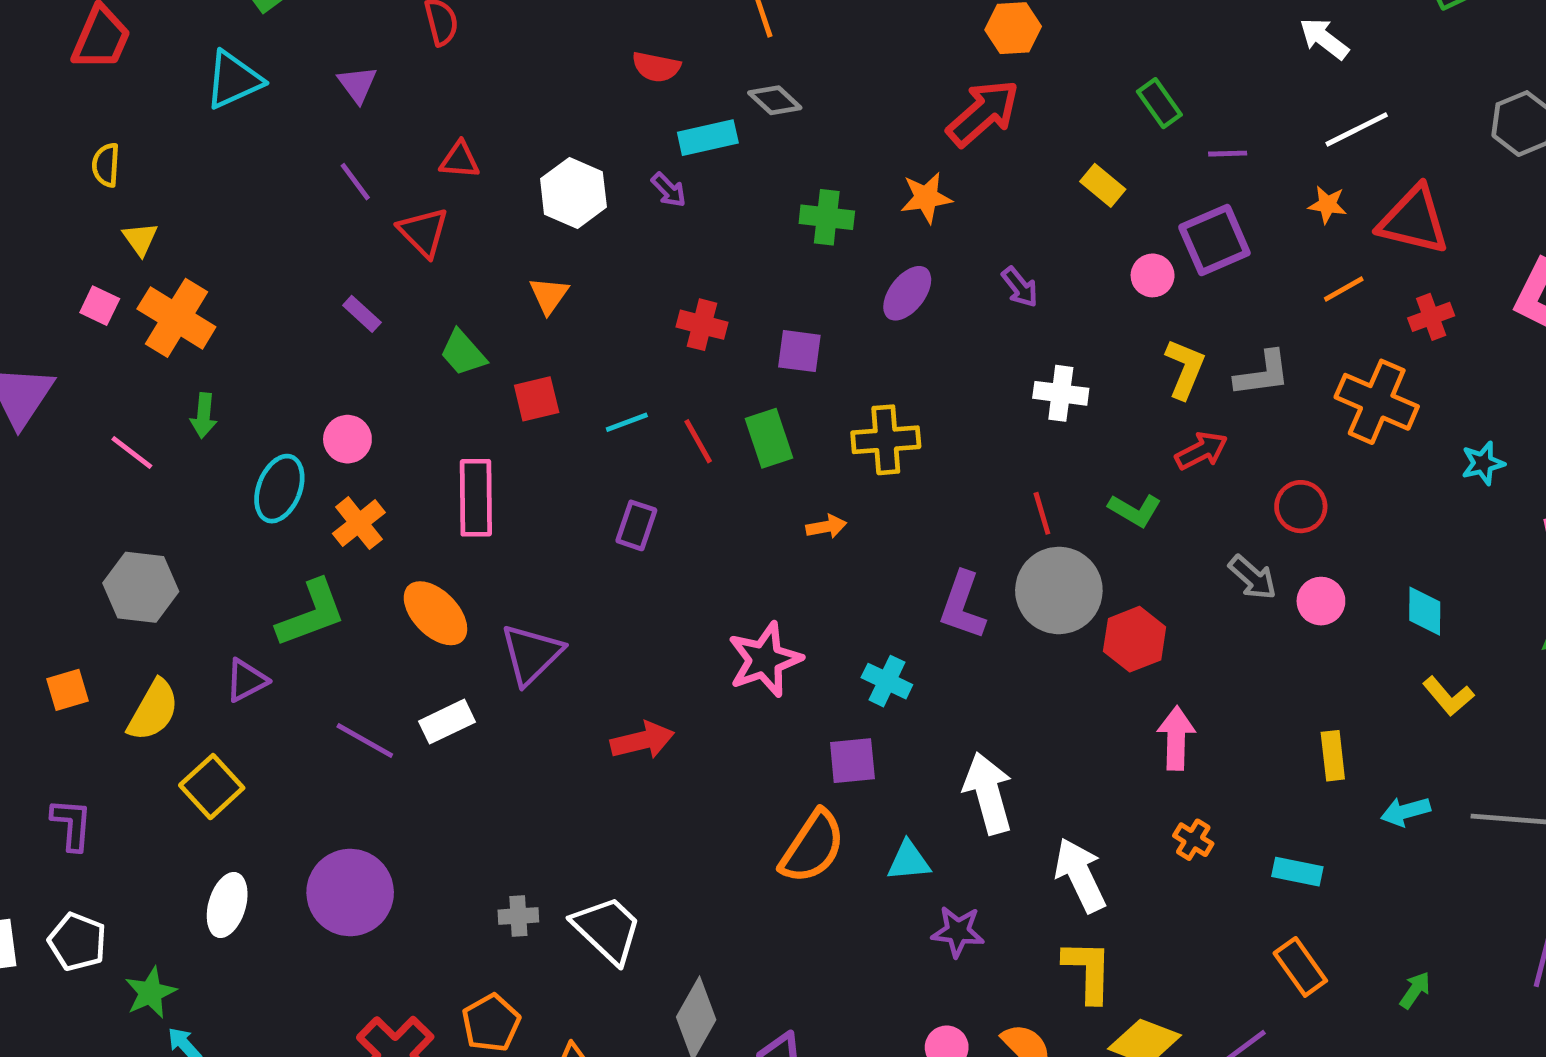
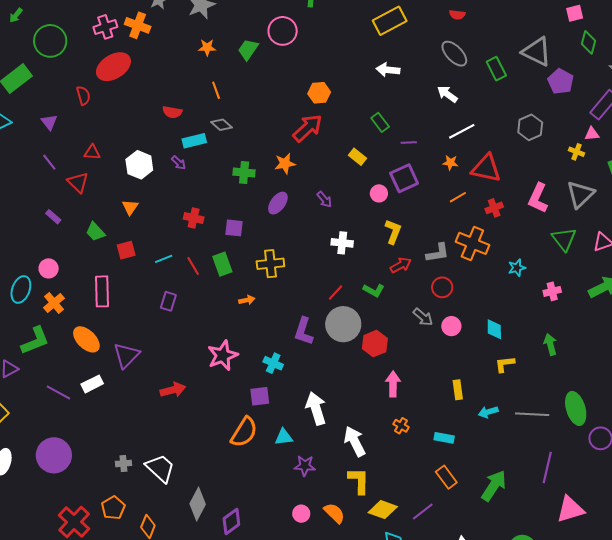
gray L-shape: (1262, 374) -> (438, 253), moved
red line: (1042, 513) -> (336, 293), turned 60
yellow L-shape: (1448, 696) -> (505, 364), turned 125
green arrow: (1415, 990) -> (494, 486), size x2.0

